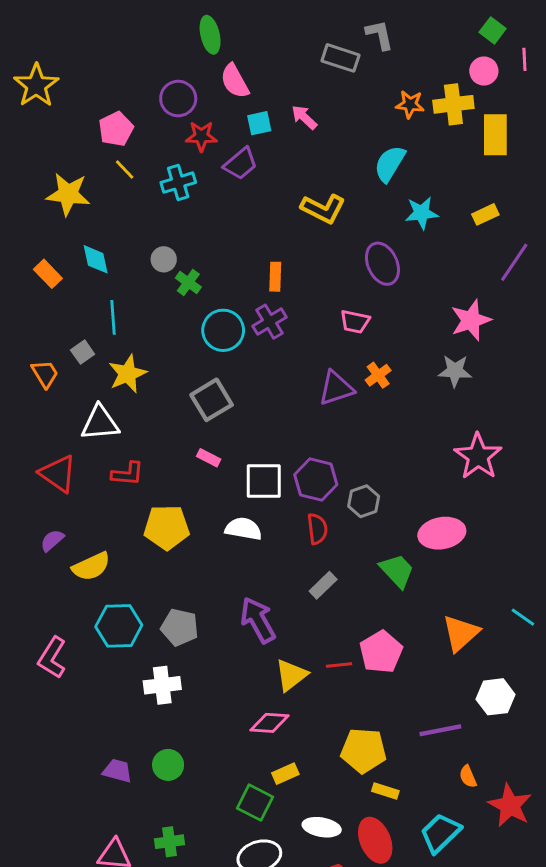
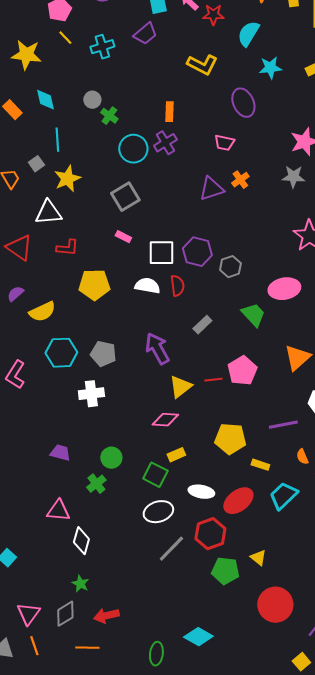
red star: (201, 136) -> (213, 15), moved
red semicircle: (317, 529) -> (177, 286), moved
green circle: (168, 765) -> (111, 458), moved
yellow rectangle: (385, 791) -> (260, 465), moved
red ellipse: (375, 840) -> (238, 501), turned 76
green cross: (170, 842) -> (96, 484), moved, turned -30

